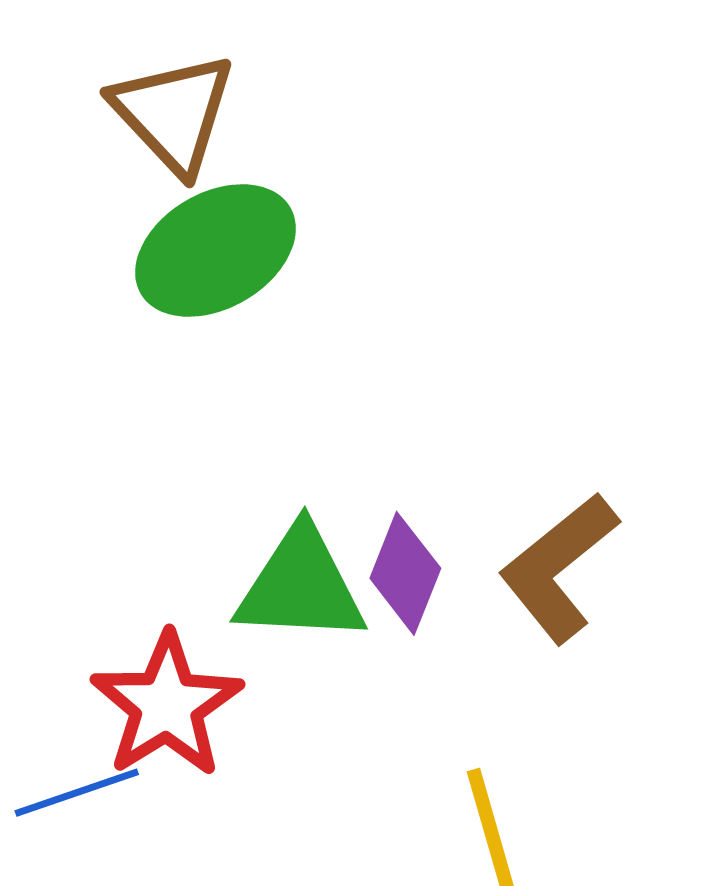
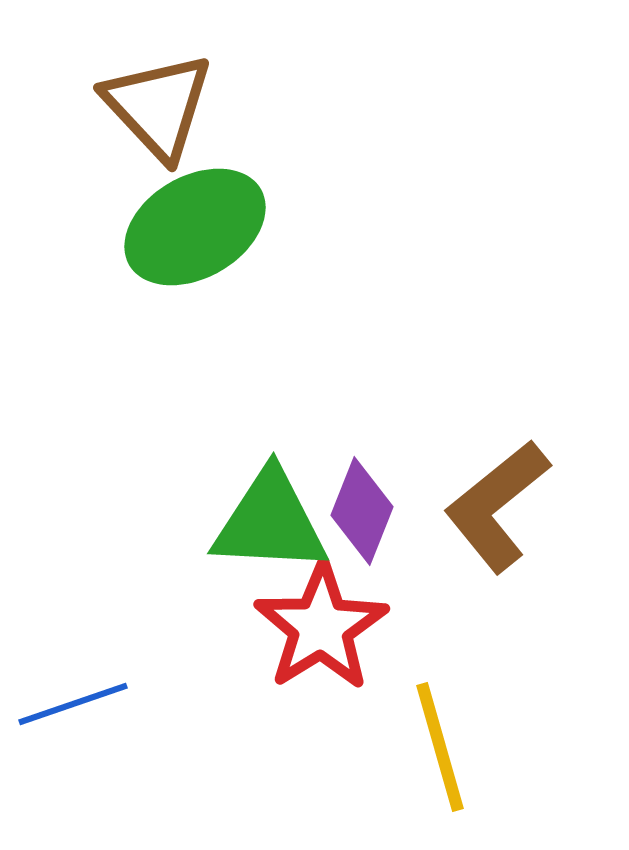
red star: (167, 705) -> (321, 627), moved

